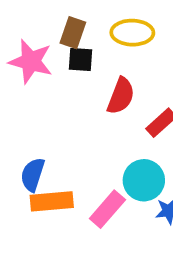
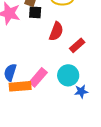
pink rectangle: (107, 209) -> (38, 77), moved

